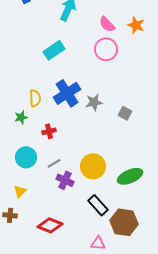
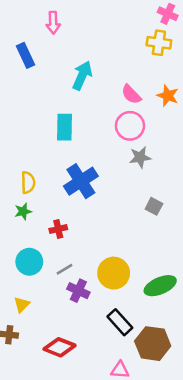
cyan rectangle: (54, 50) -> (65, 127), turned -55
yellow semicircle: (35, 98) -> (28, 182), moved
gray star: (94, 102) -> (140, 157), moved

